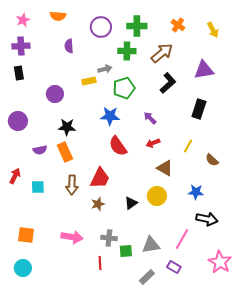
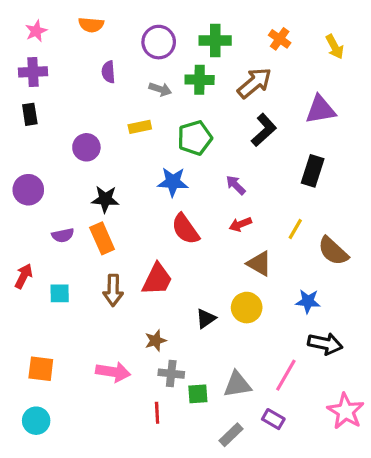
gray arrow: (105, 69) -> (160, 89), moved, turned 32
brown semicircle: (212, 160) -> (333, 251), size x1.5
brown star: (98, 204) -> (156, 341), moved

